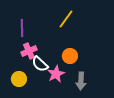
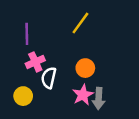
white semicircle: (40, 64) -> (49, 78), turned 60
pink star: (56, 74) -> (83, 95), moved

